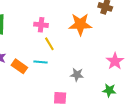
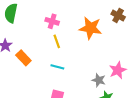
cyan line: (41, 62) -> (57, 67), moved
gray star: (77, 75) -> (99, 80), moved

